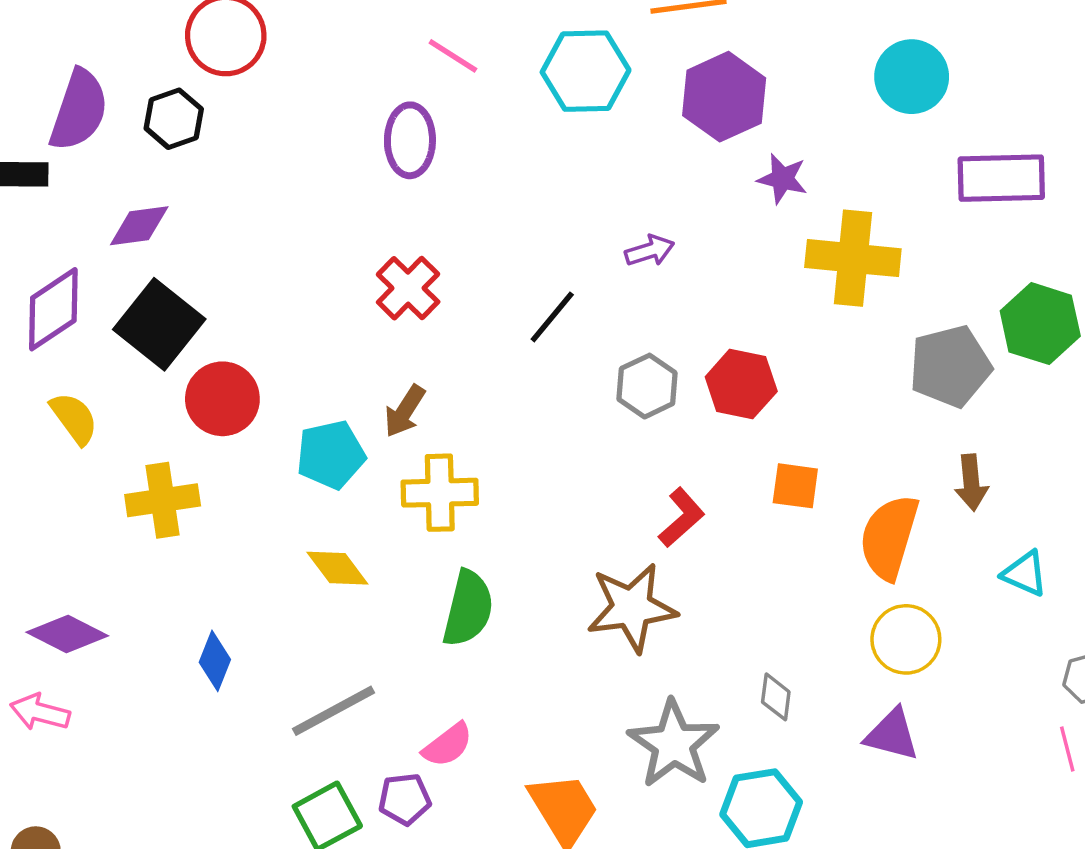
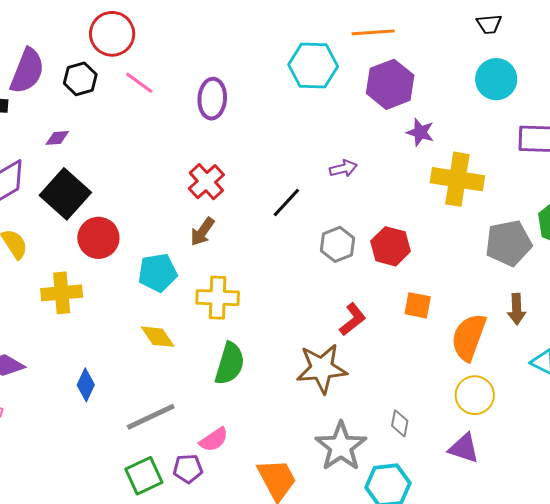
pink line: (453, 56) -> (139, 83), moved
purple diamond: (139, 226) -> (57, 138), size x0.7
brown arrow: (405, 411) -> (202, 232), moved

